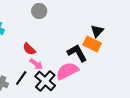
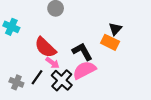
red semicircle: (29, 49) -> (45, 47), size x1.6
black L-shape: (77, 53) -> (82, 52), moved

